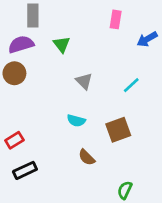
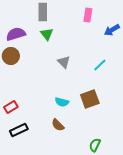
gray rectangle: (33, 15) -> (43, 12), moved
cyan semicircle: (76, 121) -> (62, 102), moved
brown semicircle: (87, 157) -> (58, 125), moved

